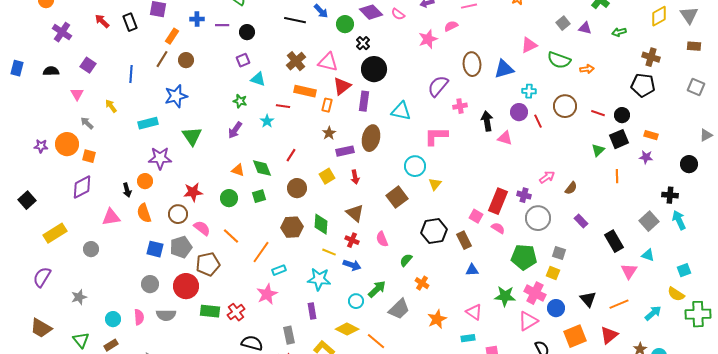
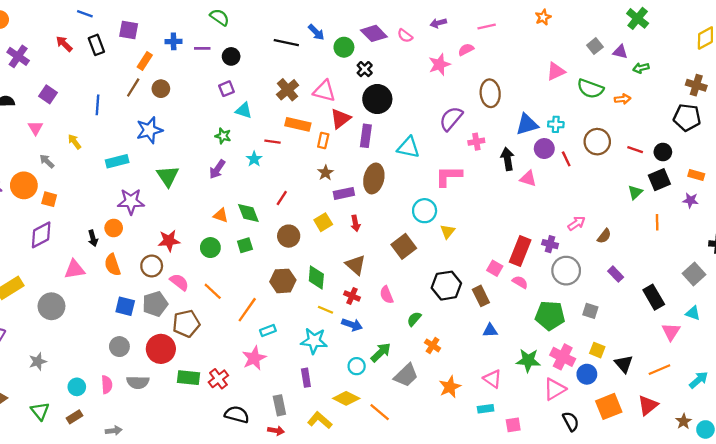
green arrow: (619, 32) -> (641, 68), moved
blue triangle: (504, 69) -> (527, 124), moved
gray circle: (91, 249) -> (51, 306), size x1.5
yellow square: (553, 273) -> (597, 350), moved

